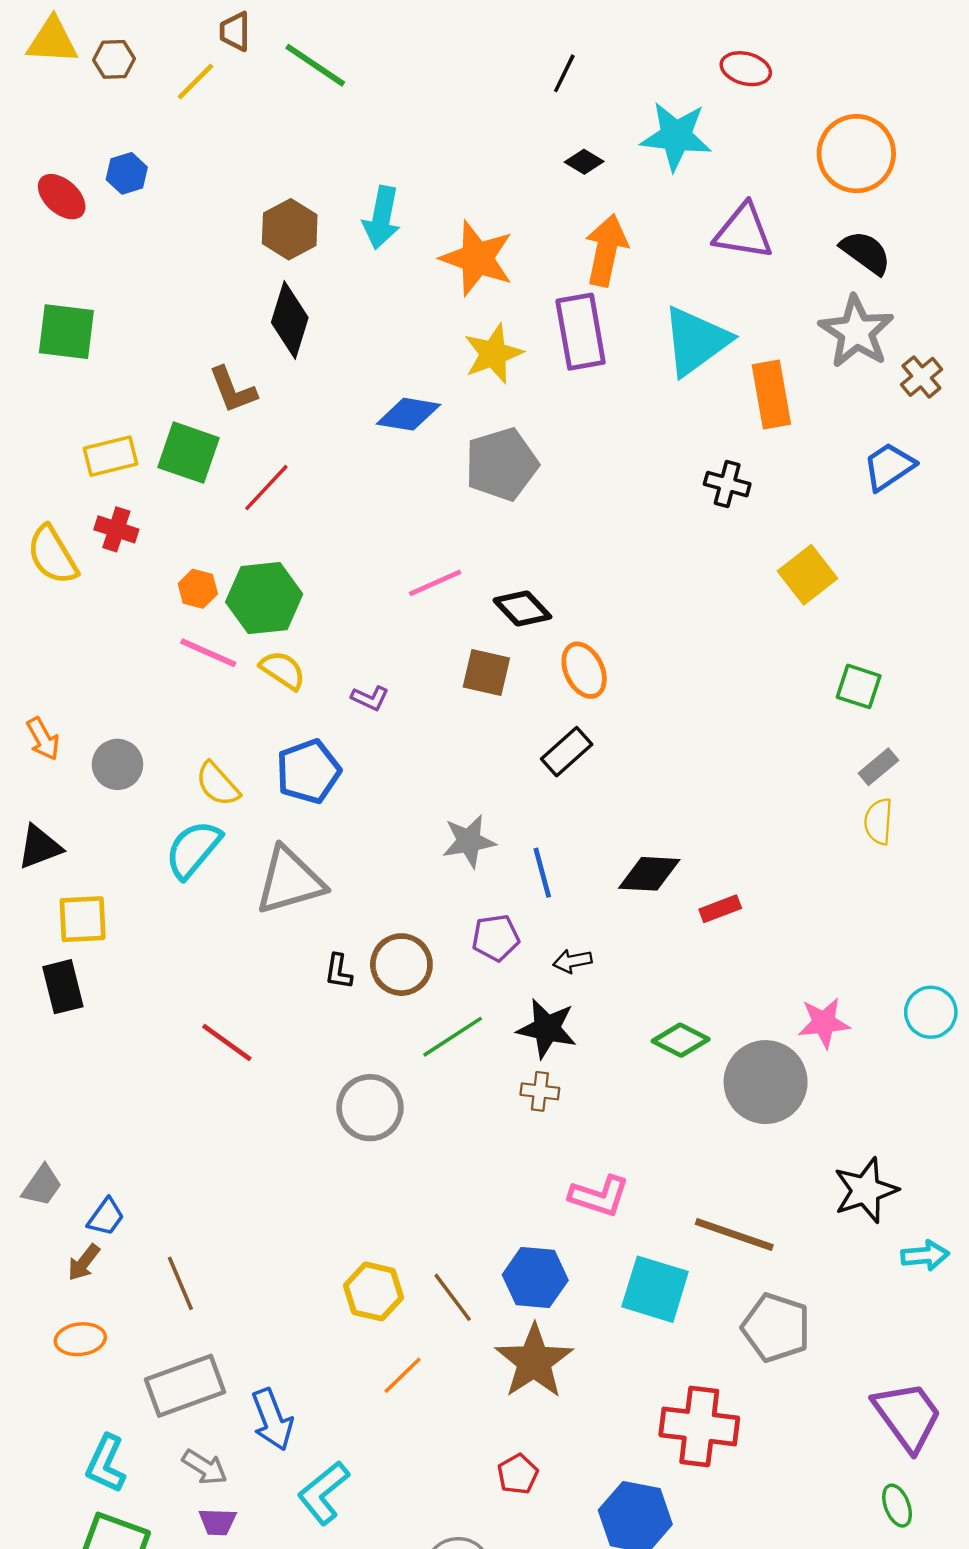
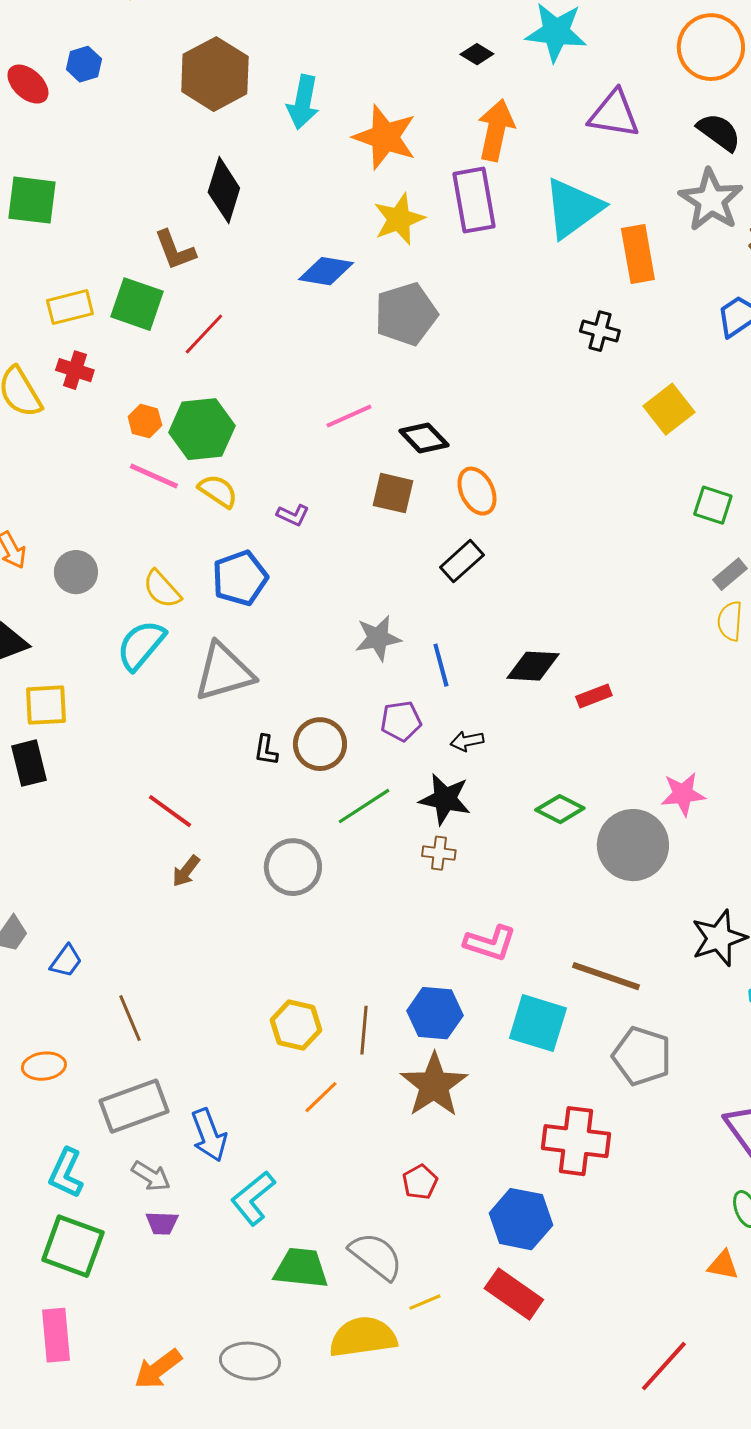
brown hexagon: (290, 229) -> (215, 74), moved, size x1.4
brown arrow: (84, 1262) -> (186, 871), moved
brown line: (453, 1297) -> (364, 1030), turned 42

